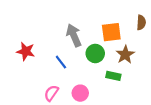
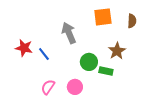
orange square: (111, 32) -> (103, 17), moved
green circle: (95, 53) -> (89, 62), moved
blue line: (61, 62) -> (44, 54), moved

